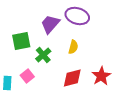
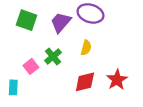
green square: (21, 41) -> (26, 20), moved, turned 30
pink square: (27, 76) -> (31, 66), moved

